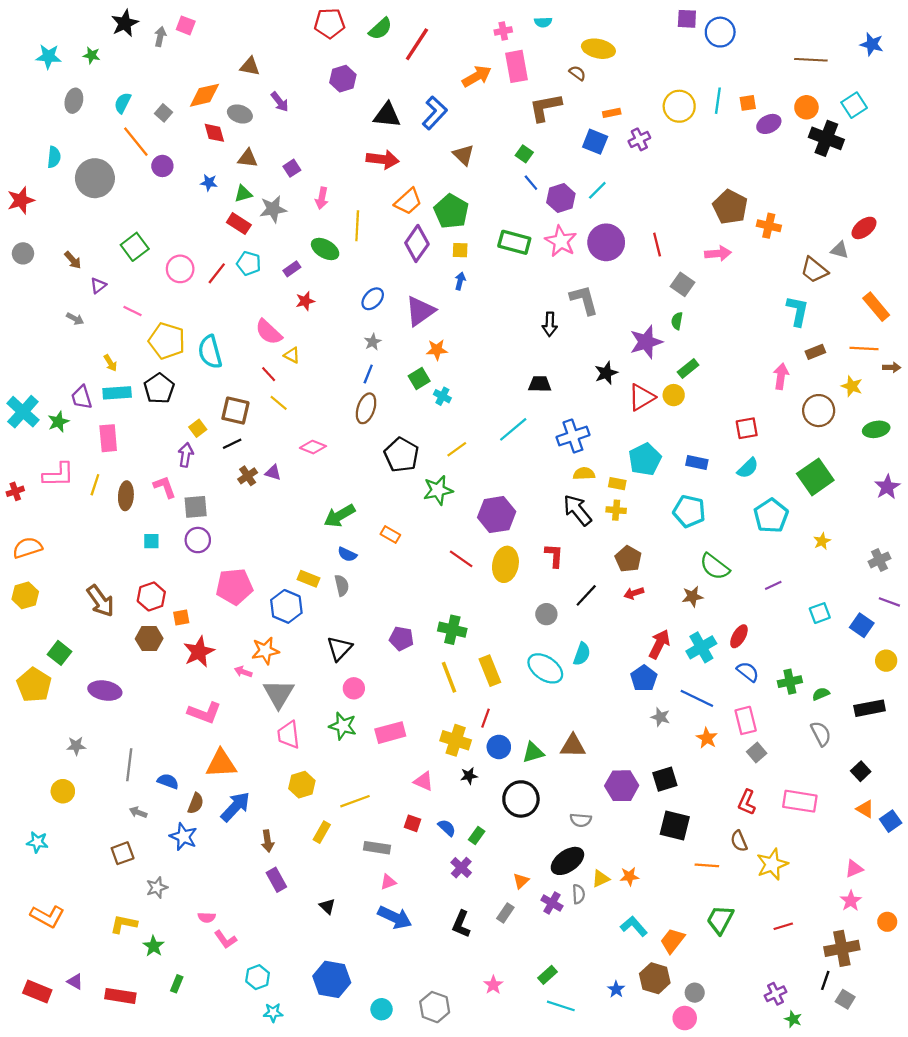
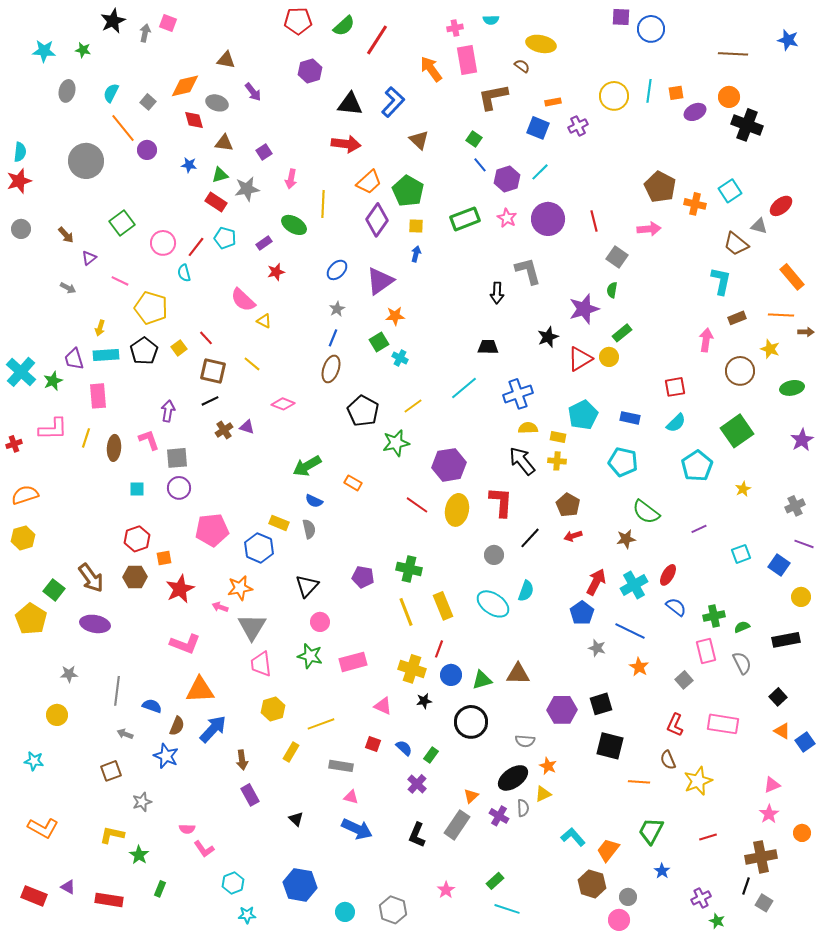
orange arrow: (477, 76) -> (431, 69), turned -96
cyan square: (854, 105) -> (730, 191), moved
cyan semicircle: (54, 157) -> (20, 152), moved
pink star: (561, 241) -> (507, 218), size x0.7
green rectangle: (514, 242) -> (465, 219), turned -36
cyan semicircle: (210, 352) -> (184, 273), moved, size x0.6
yellow arrow: (110, 363) -> (100, 328), turned 49
red line: (269, 374) -> (206, 338), moved
yellow square: (198, 428) -> (179, 348), moved
red L-shape: (554, 556) -> (501, 502), size x1.4
brown arrow: (100, 601) -> (91, 578), moved
pink rectangle: (746, 720) -> (706, 651), moved
orange star: (629, 876) -> (548, 766), moved, turned 30
pink triangle: (388, 882) -> (351, 797), turned 35
gray rectangle: (505, 913) -> (457, 825), size x1.6
blue star: (616, 989) -> (662, 871), moved

